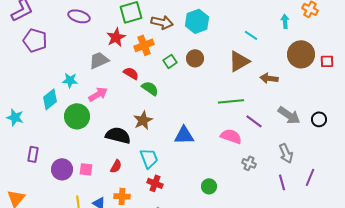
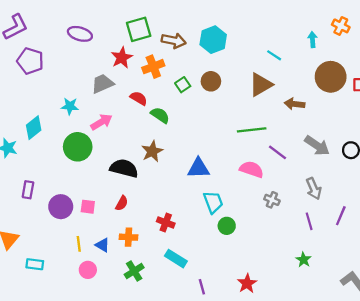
cyan diamond: (50, 99) -> (34, 128), moved
cyan trapezoid: (149, 158) -> (213, 202), moved

